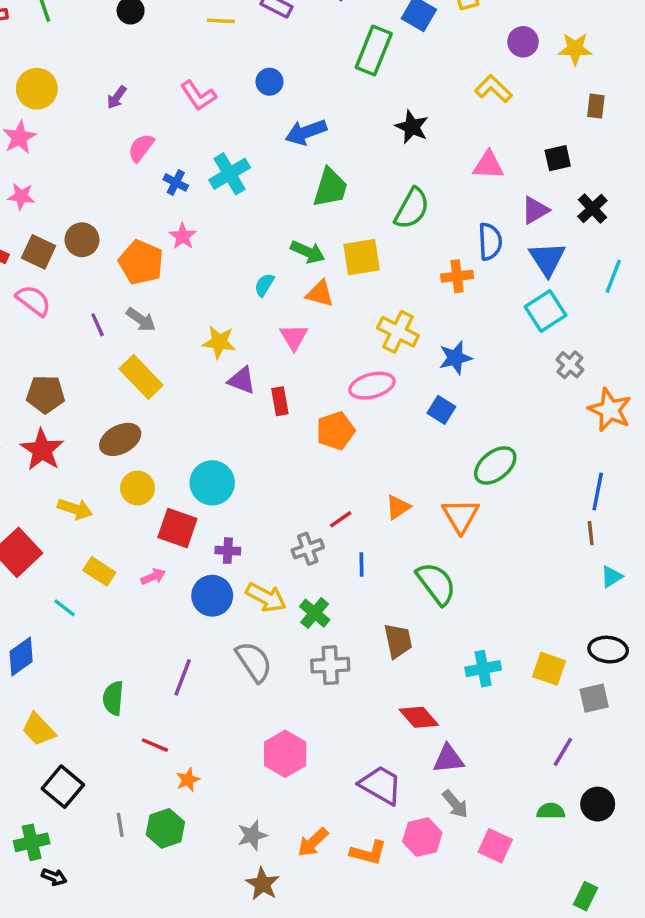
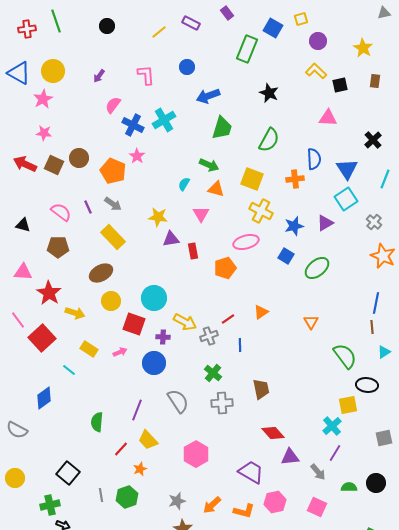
yellow line: (221, 21) -> (159, 32), turned -42
purple circle: (523, 42) -> (318, 41), moved
yellow star: (575, 49) -> (363, 48), turned 30
pink L-shape: (198, 96) -> (146, 75), turned -150
black square: (558, 158) -> (340, 85), moved
pink triangle: (488, 165) -> (328, 118), moved
blue cross: (176, 182) -> (133, 125), size x1.5
purple triangle: (535, 210) -> (325, 223), moved
yellow square: (362, 257) -> (252, 179), moved, turned 30
pink semicircle: (33, 301) -> (61, 212), moved
gray cross: (570, 365) -> (374, 222), moved
purple triangle: (242, 380) -> (171, 239), turned -30
red star: (42, 450) -> (49, 293), moved
green ellipse: (495, 465) -> (317, 268), moved
orange triangle: (460, 516) -> (311, 322), moved, size x0.7
green semicircle: (436, 584) -> (345, 356), moved
yellow arrow: (266, 597) -> (185, 322), moved
black ellipse: (608, 650) -> (367, 385), moved
cyan cross: (483, 669) -> (332, 426), moved, turned -30
yellow square: (549, 669) -> (348, 405), turned -30
gray square: (594, 698) -> (384, 438), moved
yellow trapezoid: (39, 729) -> (148, 440), moved
red line: (155, 745) -> (121, 449), turned -70
purple line: (563, 752) -> (335, 453), moved
gray arrow: (455, 804) -> (318, 472), moved

